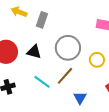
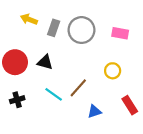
gray circle: (68, 48) -> (81, 30), moved
blue triangle: (80, 98) -> (94, 112), turned 40

